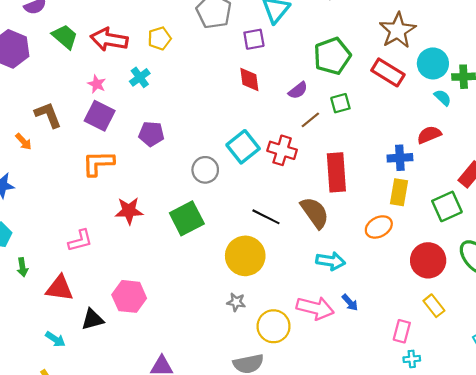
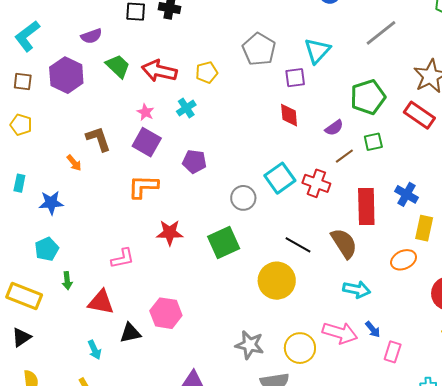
blue cross: (400, 158) -> (406, 194), moved, turned 30
gray star: (236, 302) -> (250, 345), moved, size x1.6
pink rectangle: (402, 331) -> (393, 352), moved
cyan arrow: (55, 339) -> (94, 350), turned 30

